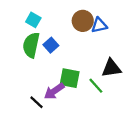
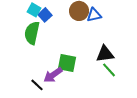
blue square: (51, 45) -> (45, 15), moved
green line: (96, 86) -> (109, 70), moved

